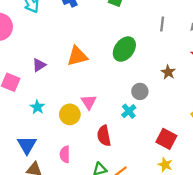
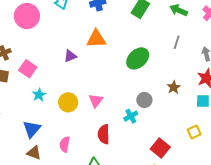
orange triangle: (77, 56) -> (96, 39), moved
purple triangle: (39, 65) -> (70, 56), moved
cyan star: (37, 107) -> (39, 95), moved
yellow circle: (70, 114) -> (68, 102), moved

